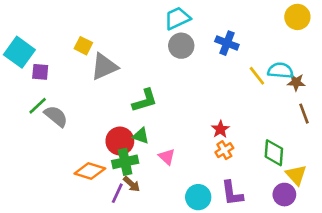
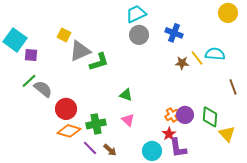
brown star: (296, 82) -> (182, 63), moved
green L-shape: (145, 101) -> (99, 62), moved
red star: (220, 129) -> (169, 134), moved
green triangle: (141, 136) -> (126, 95), moved
red circle: (120, 141) -> (66, 109), moved
brown arrow: (132, 184) -> (110, 150), moved
purple line: (117, 193) -> (90, 148), turned -70
purple circle: (284, 195) -> (185, 115), moved

